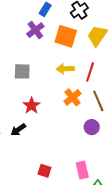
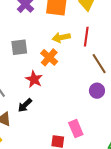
orange cross: (72, 97) -> (49, 57), moved
pink rectangle: (82, 170) -> (76, 129), moved

